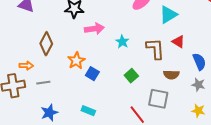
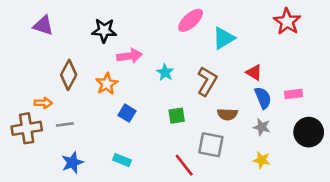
red triangle: (178, 42) -> (254, 72), moved
brown L-shape: (155, 49) -> (207, 81), turned 35
orange star: (76, 61) -> (107, 84), moved
green square: (131, 76) -> (177, 116), turned 32

